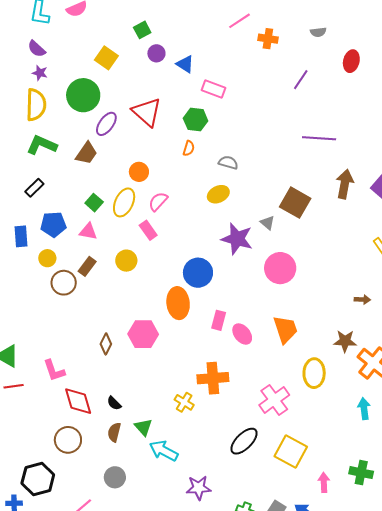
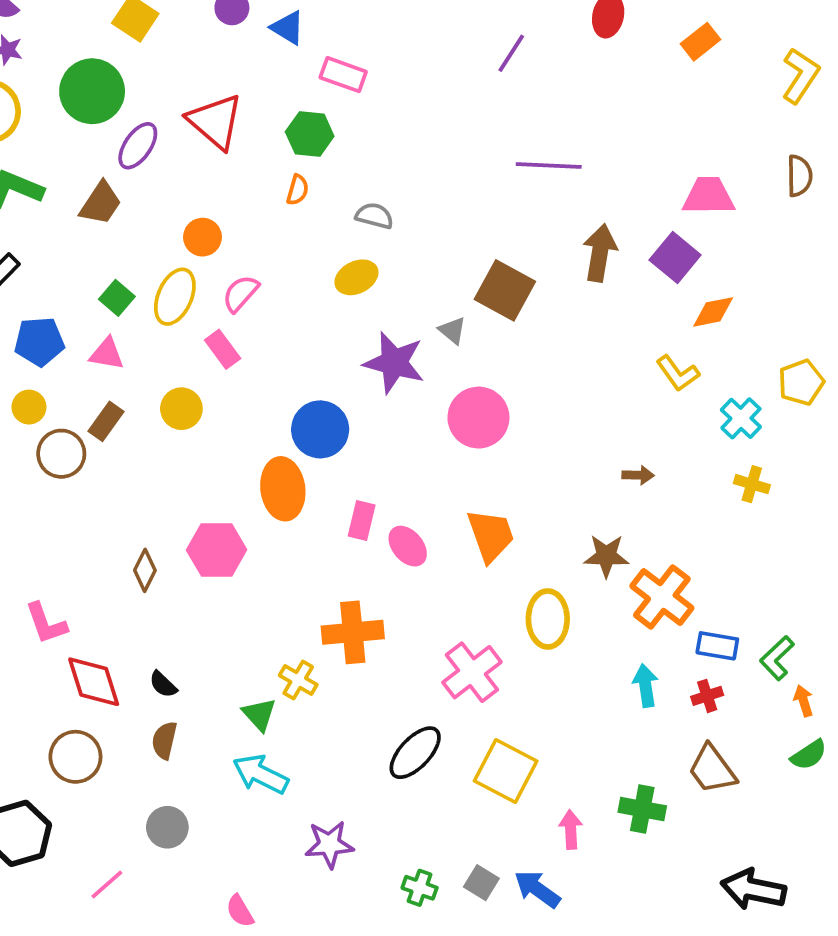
green triangle: (143, 427) -> (259, 714), moved

